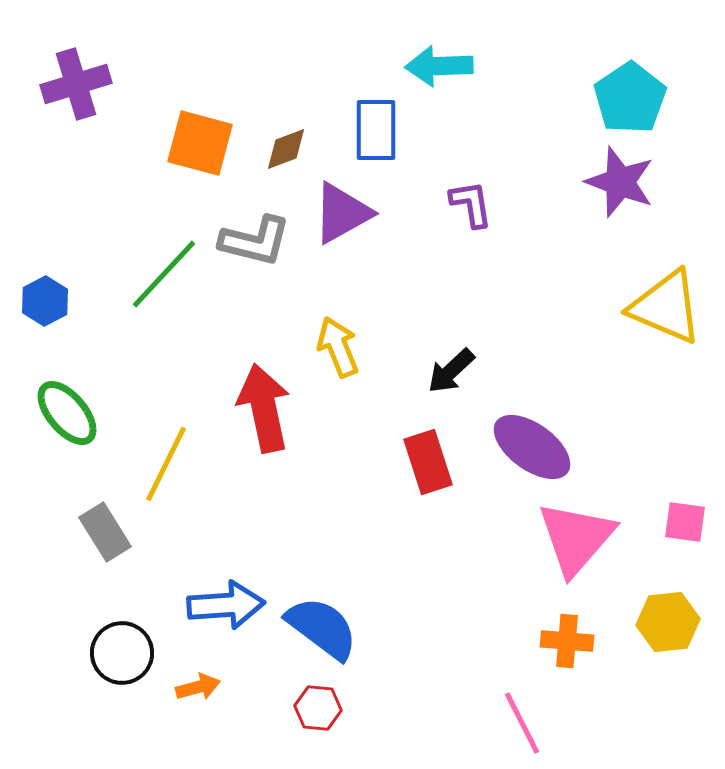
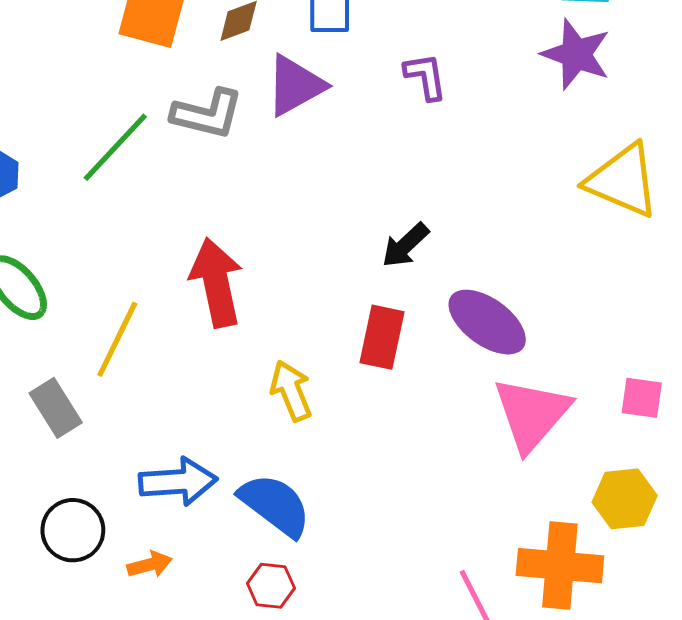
yellow arrow: (338, 347) -> (291, 391), moved
red rectangle: (428, 462) -> (382, 337), turned 30
orange cross: (567, 641) -> (560, 566), moved, size x1.6

